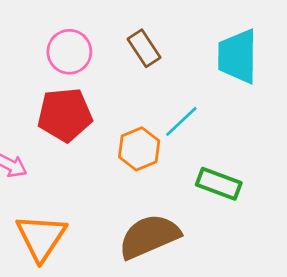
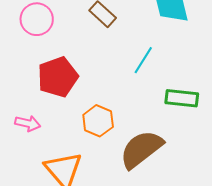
pink circle: (69, 52) -> (37, 19), moved
orange hexagon: (139, 149) -> (98, 121), moved

